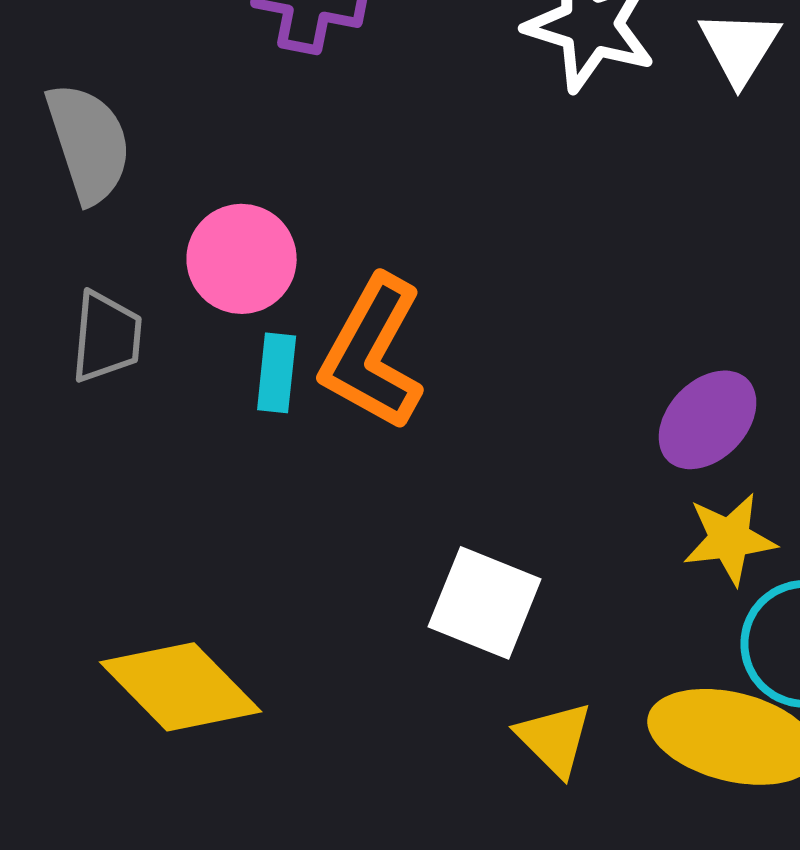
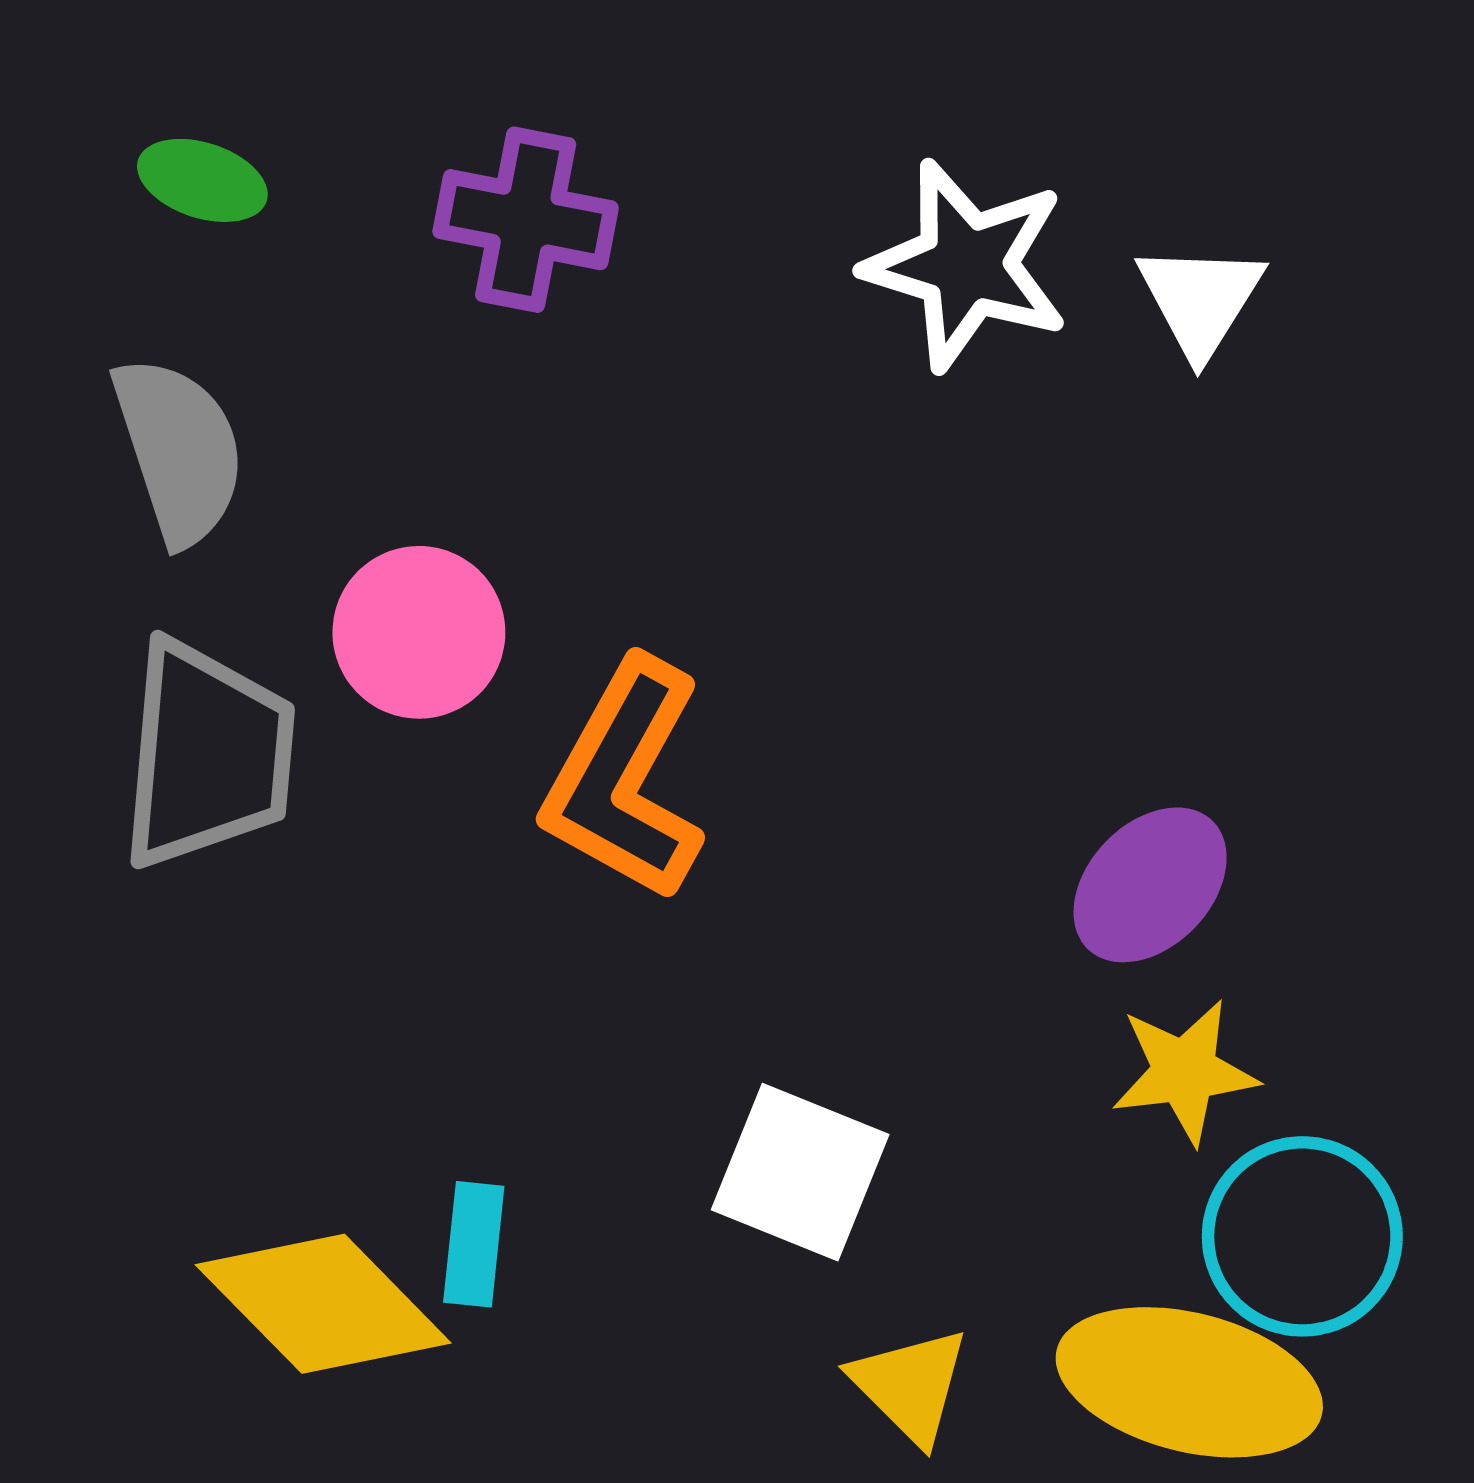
gray trapezoid: (107, 337) -> (207, 755), size x1.6
cyan rectangle: (277, 373) -> (474, 1244), moved

